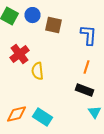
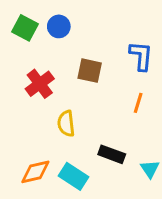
brown square: (54, 25) -> (90, 71), moved
yellow semicircle: (38, 71) -> (66, 123), moved
black rectangle: (84, 90) -> (112, 154), moved

